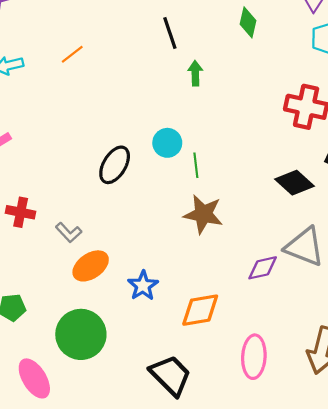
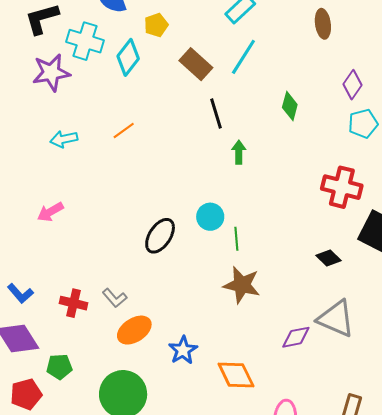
black diamond: (294, 183) -> (329, 258), size x0.7
red cross: (21, 212) -> (74, 303), moved
orange diamond: (200, 310) -> (236, 375), turned 72

